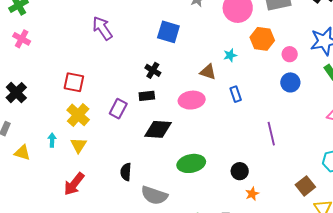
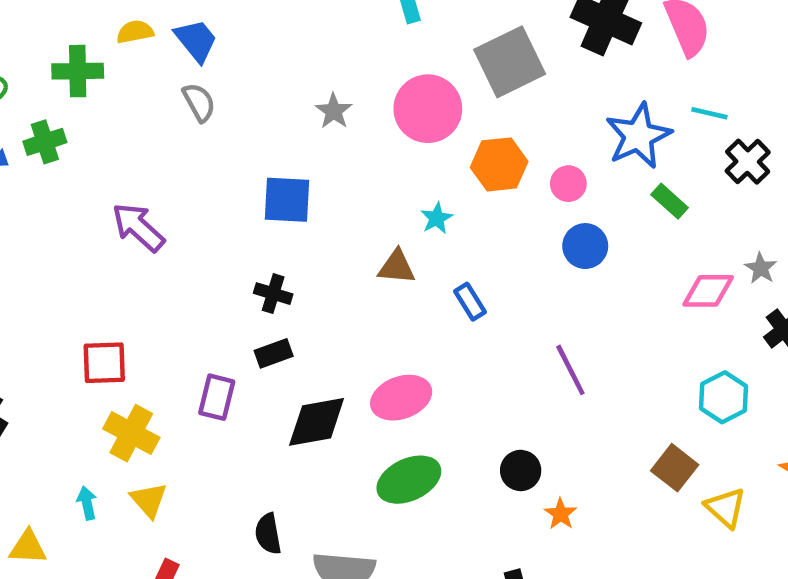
pink ellipse: (192, 100) -> (401, 398), moved

